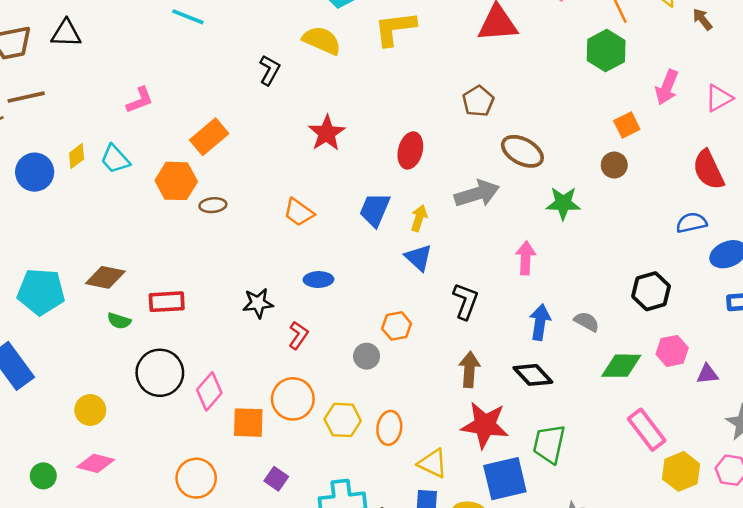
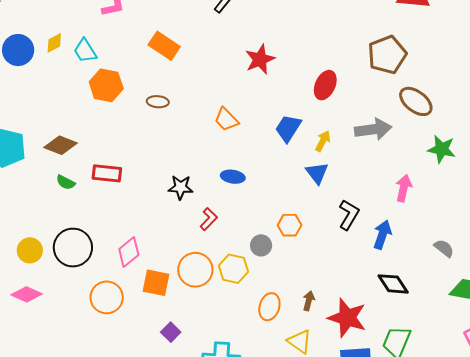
brown pentagon: (478, 101) -> (387, 55), size x1.5
orange rectangle: (209, 137) -> (164, 46), turned 64
orange hexagon: (176, 181) -> (106, 85), moved
blue arrow: (540, 322) -> (382, 235), moved
brown arrow: (469, 369) -> (309, 301), moved, size x0.7
black circle: (160, 373) -> (73, 248), moved
yellow hexagon: (343, 420) -> (233, 269), moved
orange circle: (196, 478) -> (107, 297), moved

